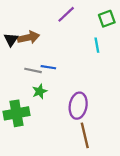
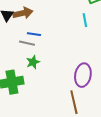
blue line: (48, 67) -> (34, 34), moved
purple ellipse: (78, 106) -> (83, 75), moved

